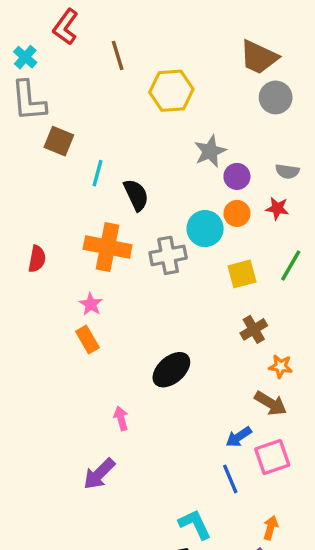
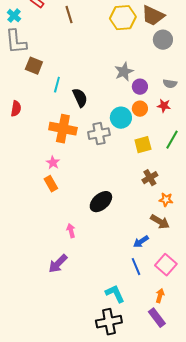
yellow hexagon: (171, 91) -> (123, 18), moved
red semicircle: (37, 259) -> (16, 109), moved
pink square: (272, 457) -> (166, 265), moved, turned -30

